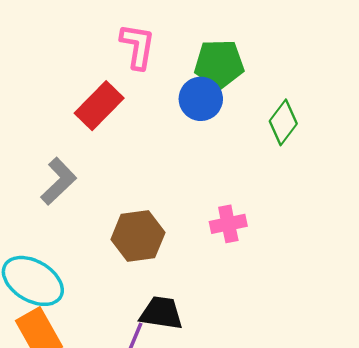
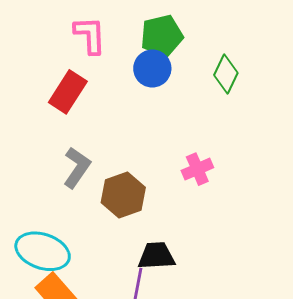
gray L-shape: (59, 181) -> (77, 167), moved

